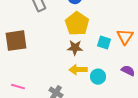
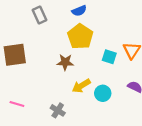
brown star: (75, 48) -> (65, 62), moved
yellow arrow: (78, 70) -> (81, 86), turned -30

